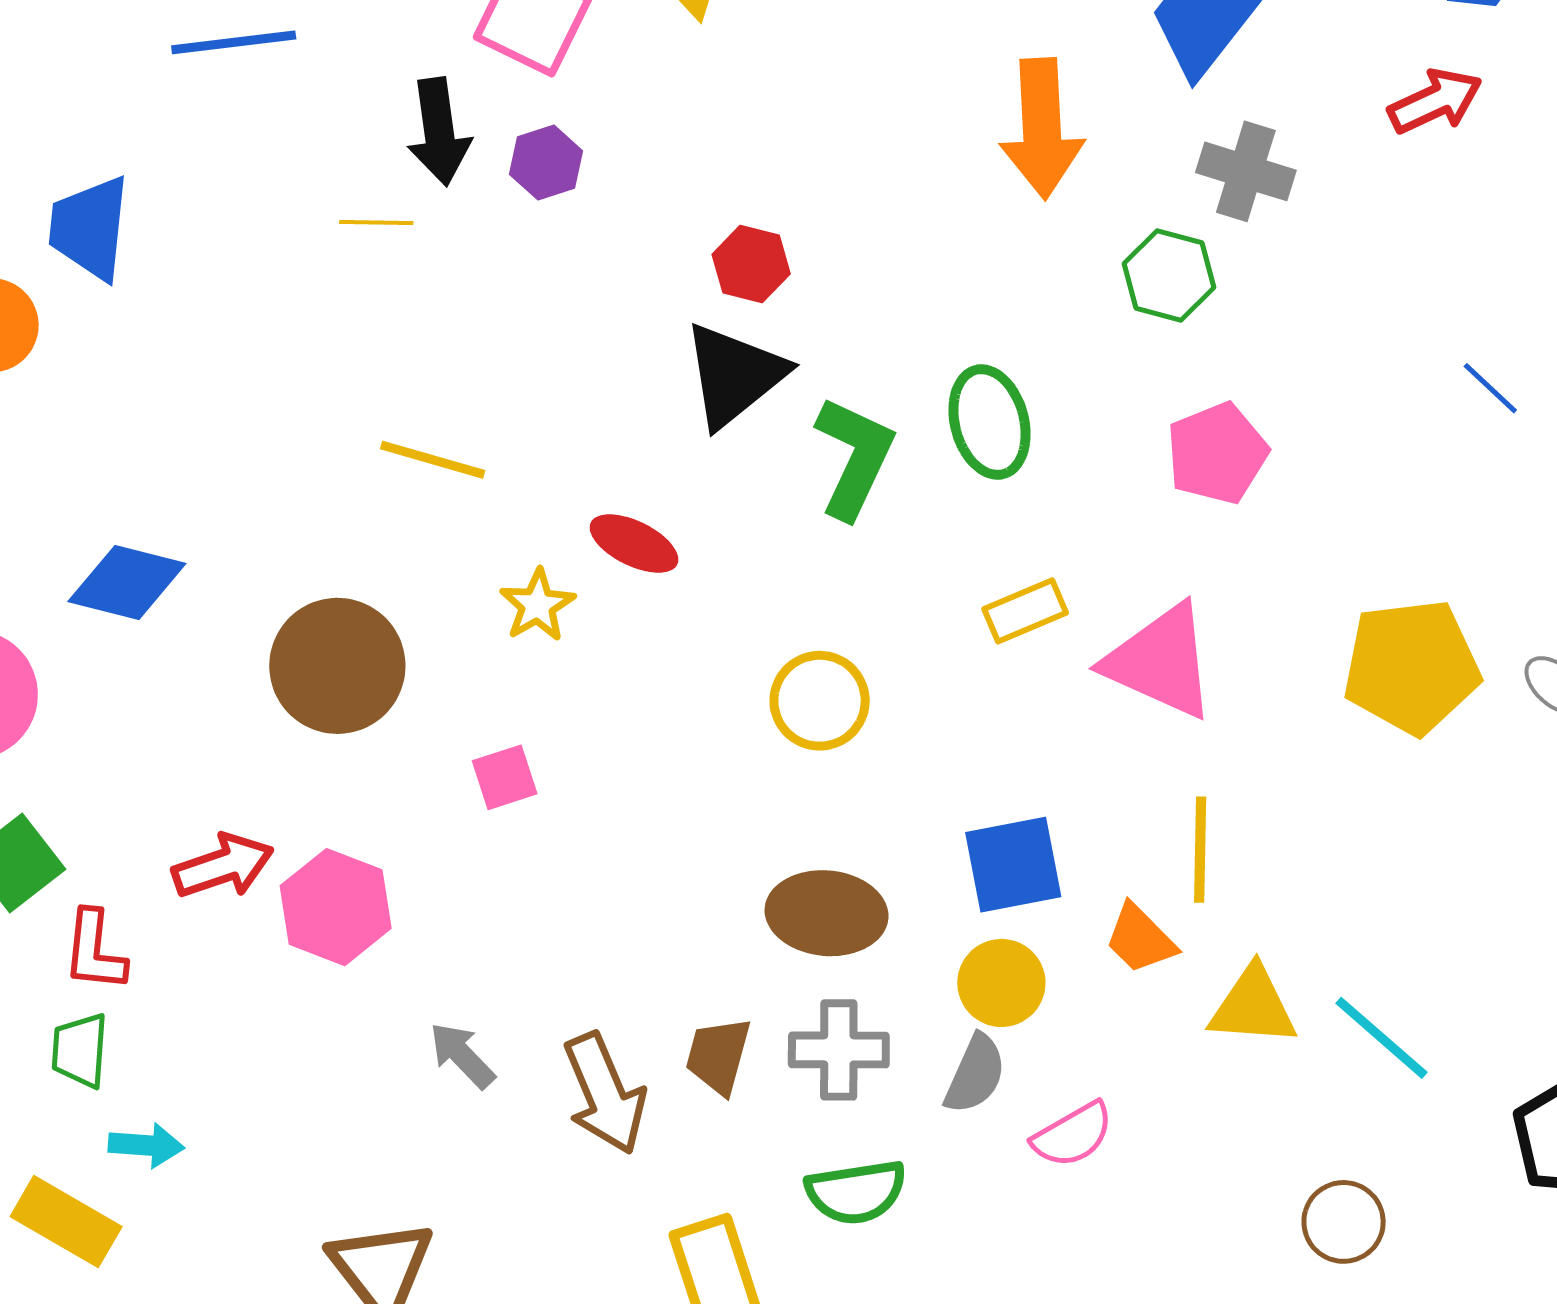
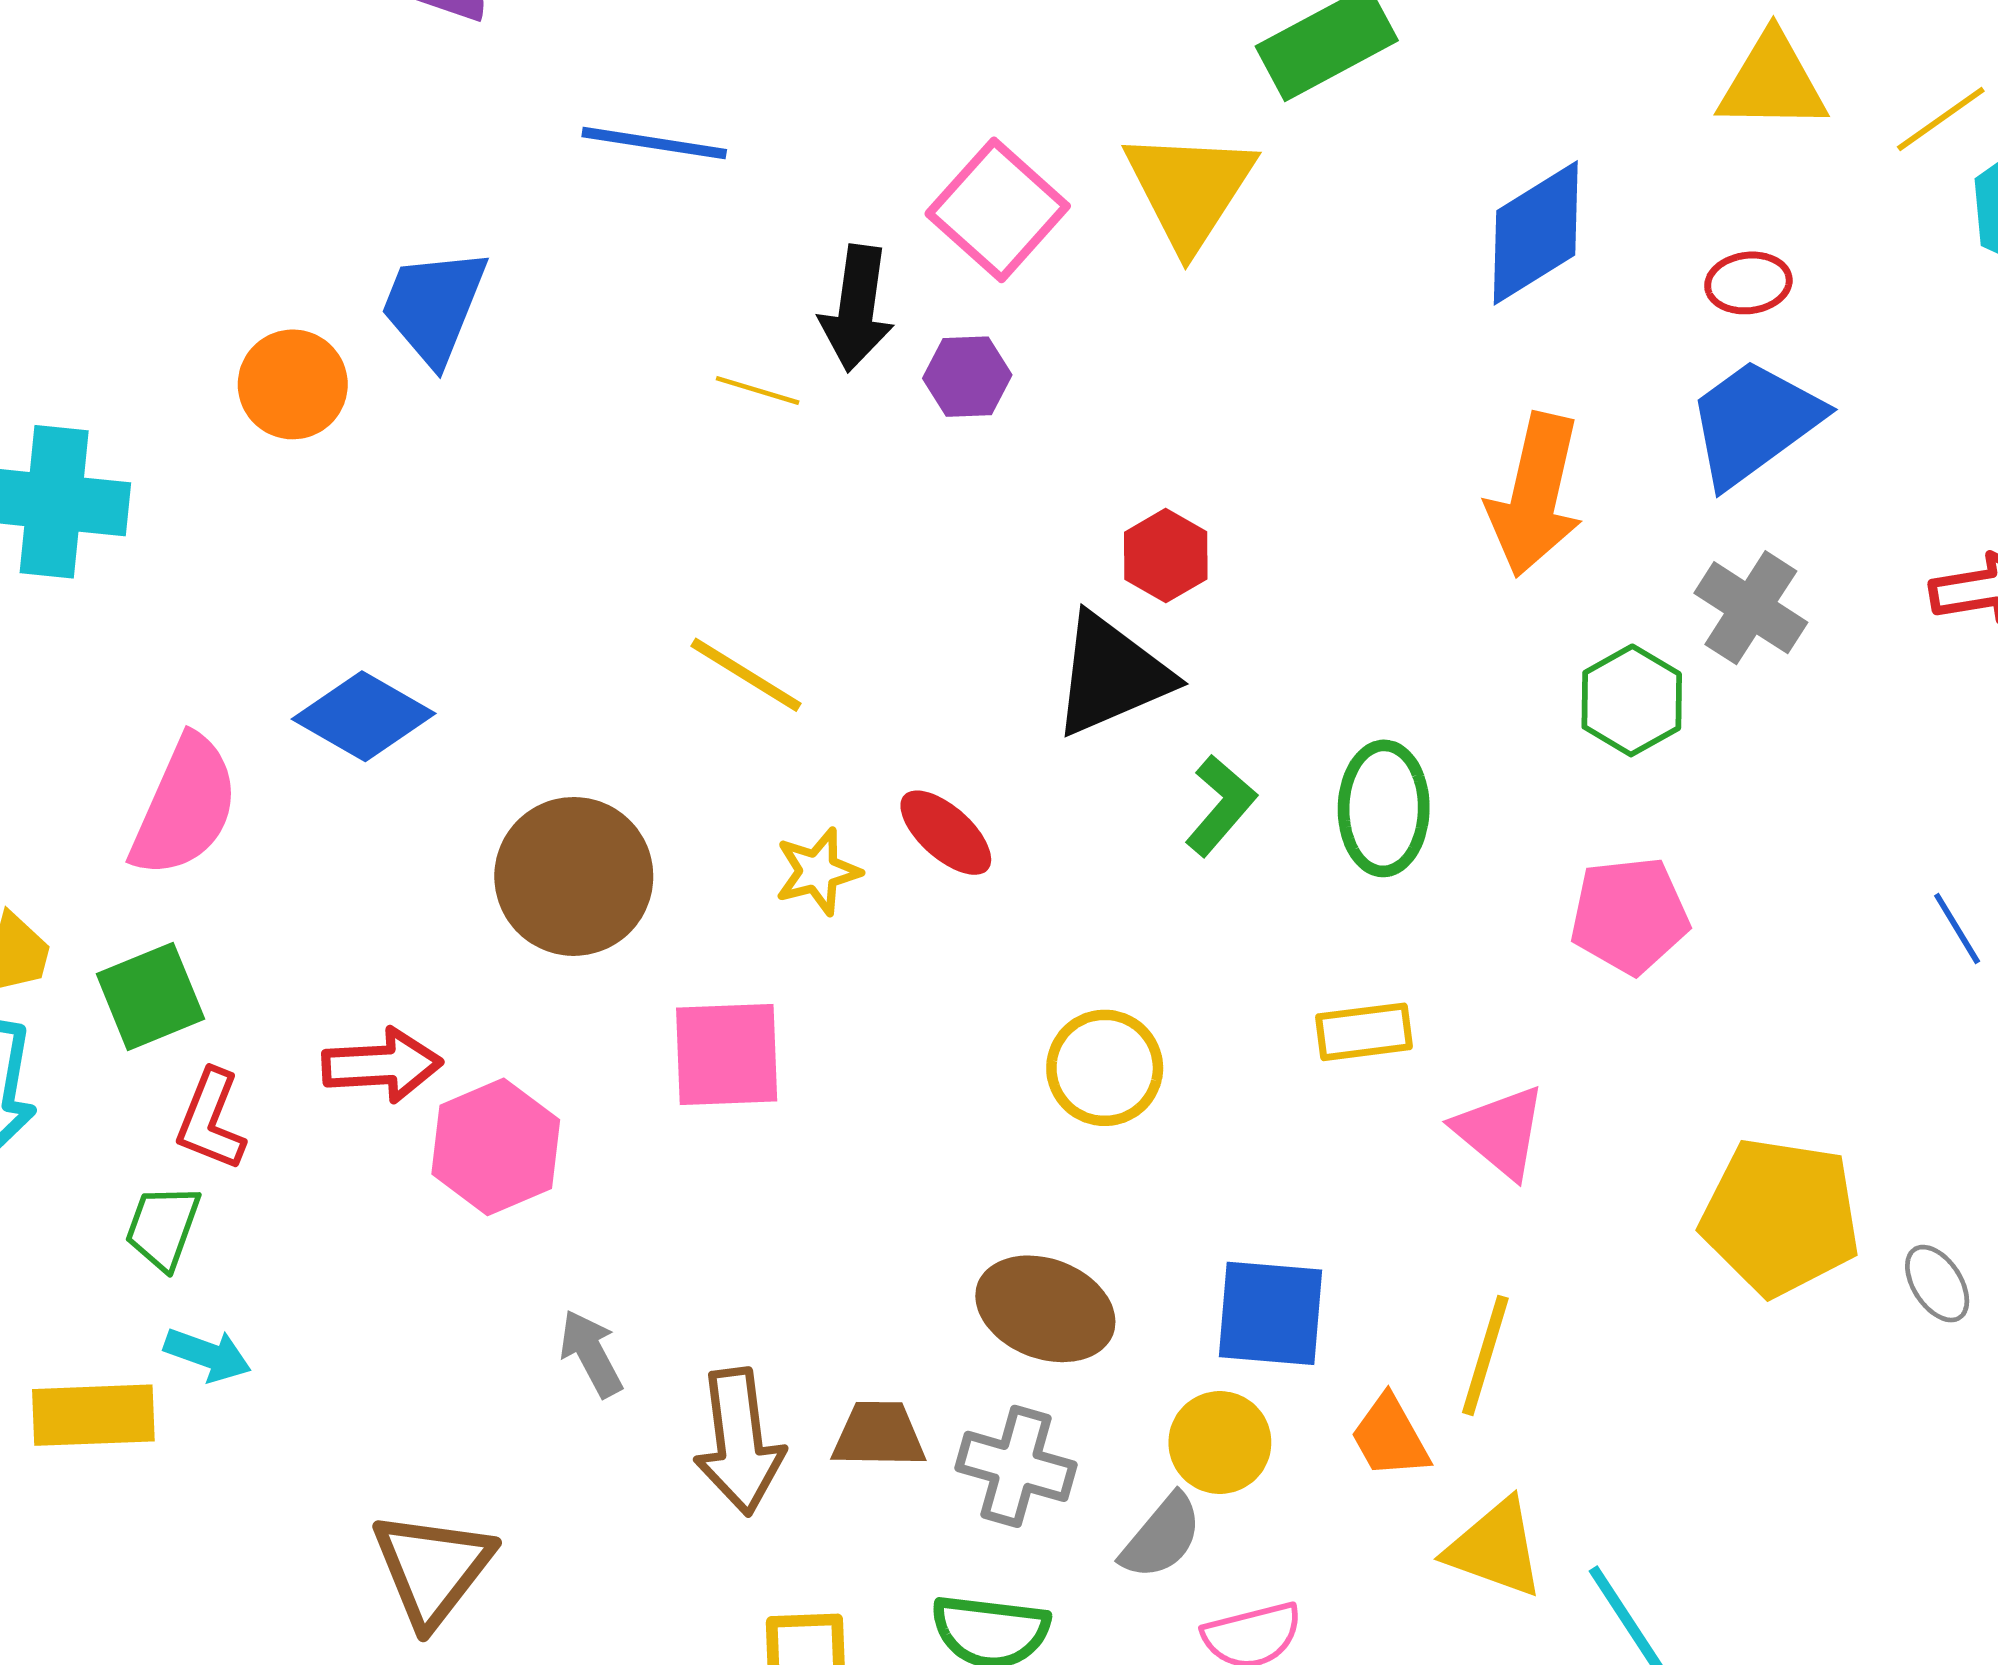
green L-shape: (854, 457) -> (1221, 805), size x0.7
pink triangle: (1161, 661) -> (1500, 1132), size x0.7
pink square: (505, 777) -> (727, 1055), size x1.6
brown trapezoid: (718, 1056) -> (879, 1435), turned 60
yellow rectangle: (66, 1222) -> (93, 1415), turned -48

